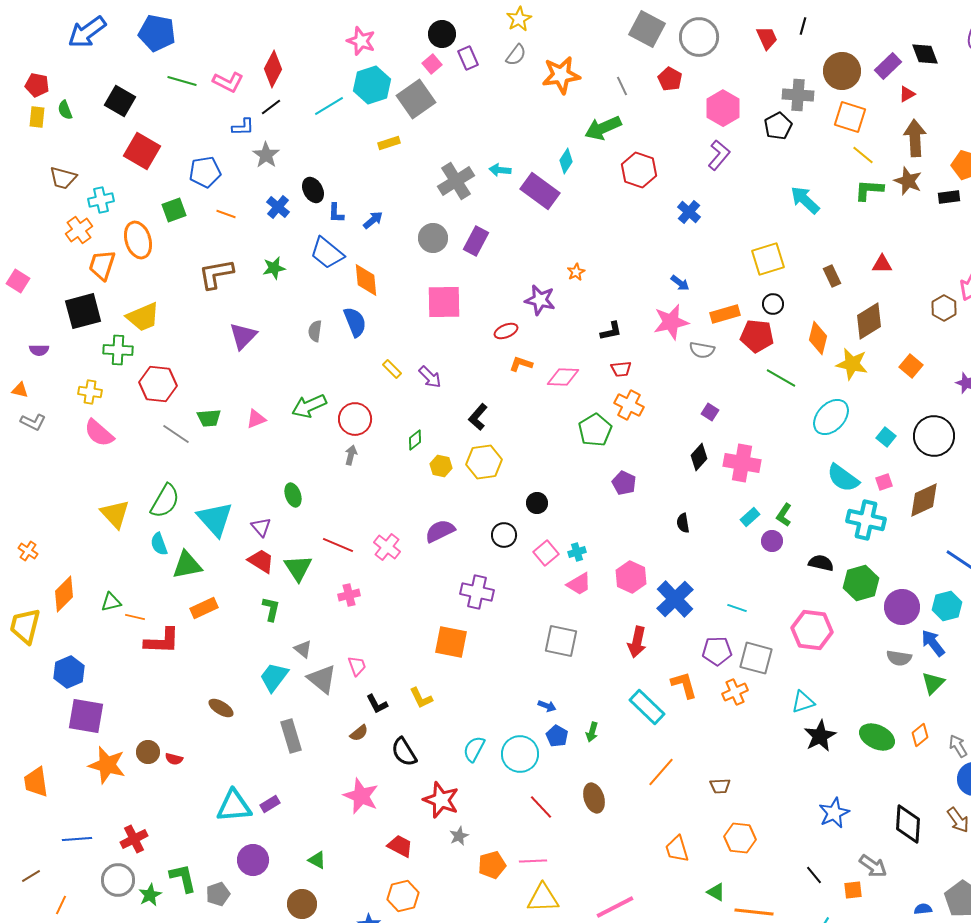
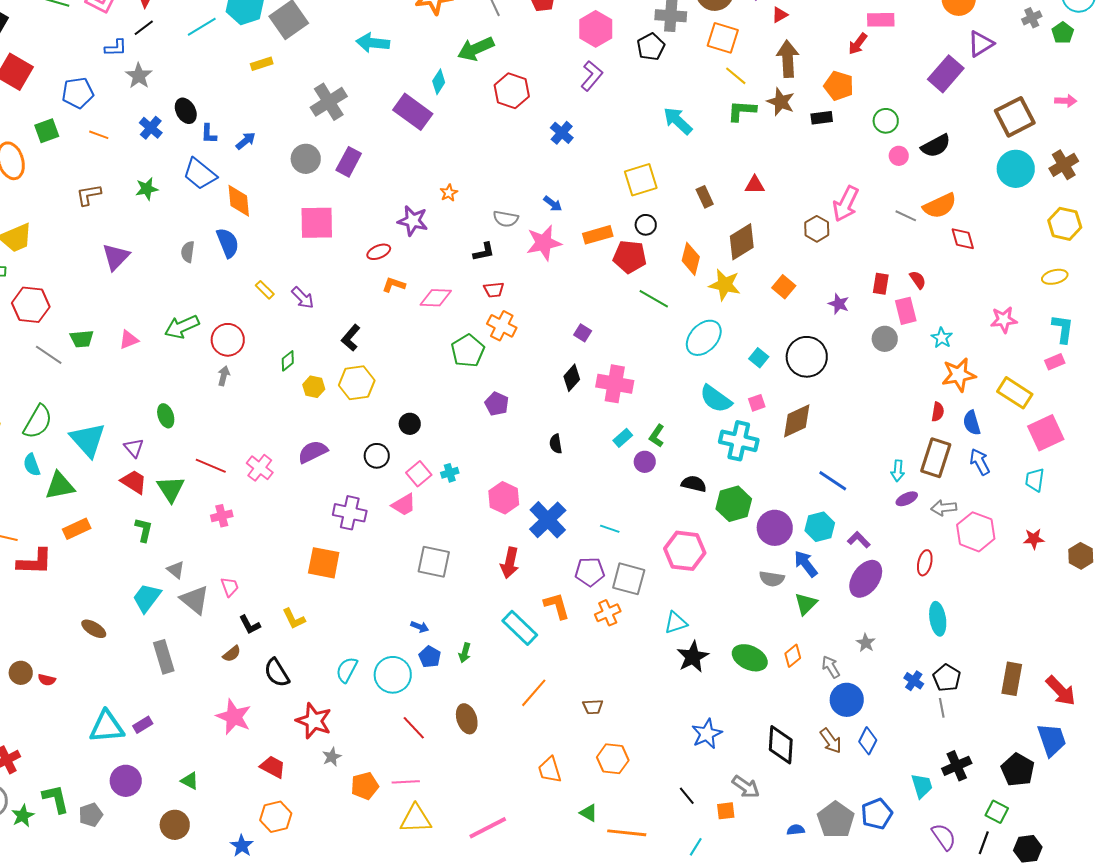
cyan arrow: (500, 170) -> (373, 43), moved, size x1.5
brown L-shape: (216, 274) -> (89, 195), size x0.7
gray semicircle: (702, 350) -> (506, 219), moved
pink trapezoid: (579, 584) -> (404, 505), moved

